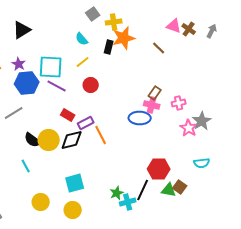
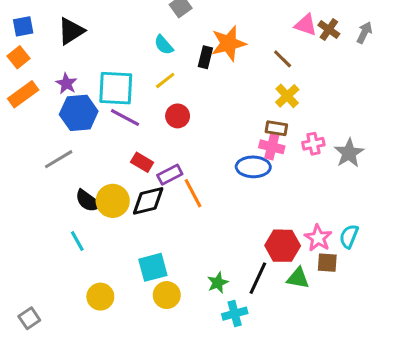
yellow cross: (114, 22) -> (287, 96), moved, turned -35
brown rectangle: (155, 93) -> (276, 128), turned 64
gray star: (202, 121) -> (349, 153), moved
pink star: (189, 128) -> (318, 238), moved
cyan semicircle: (202, 163) -> (349, 236), turned 119
brown square: (180, 187) -> (327, 263), moved, turned -32
cyan cross: (128, 202) -> (235, 314), moved
yellow circle: (73, 210) -> (167, 295), moved

